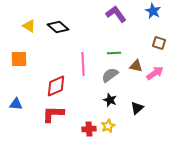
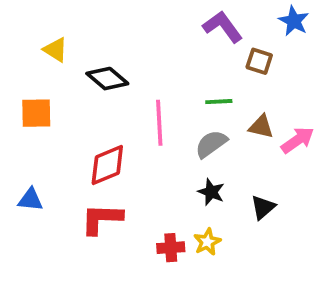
black diamond: (58, 27) -> (107, 79), moved
brown square: (159, 43) -> (259, 61), moved

